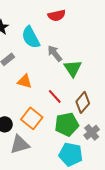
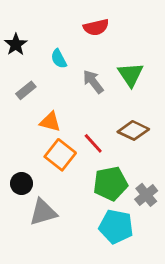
cyan semicircle: (31, 37) -> (59, 59), size x0.6
green triangle: (73, 68) -> (130, 75), moved
brown diamond: (83, 102) -> (133, 130), moved, turned 75
orange square: (32, 118) -> (60, 155), moved

